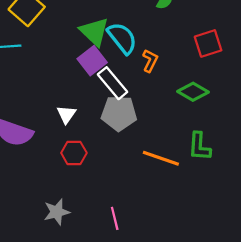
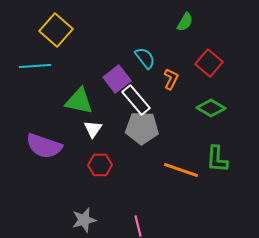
green triangle: (94, 32) -> (79, 101), moved, turned -32
cyan semicircle: (122, 38) -> (145, 58), size x0.7
red square: (208, 43) -> (209, 63), moved, turned -32

